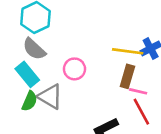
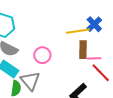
gray triangle: (50, 97) -> (30, 81), turned 35

